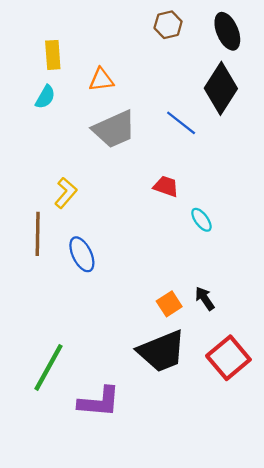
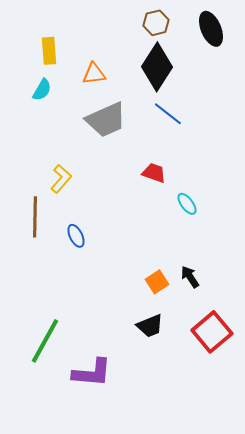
black diamond: (221, 88) -> (157, 67), moved
blue ellipse: (82, 254) -> (76, 236), size x0.7
black trapezoid: (162, 351) -> (150, 326), size x0.6

